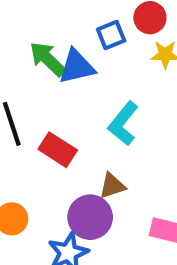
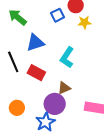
green arrow: (48, 59) -> (18, 17), moved
blue triangle: (77, 67) -> (35, 43), moved

